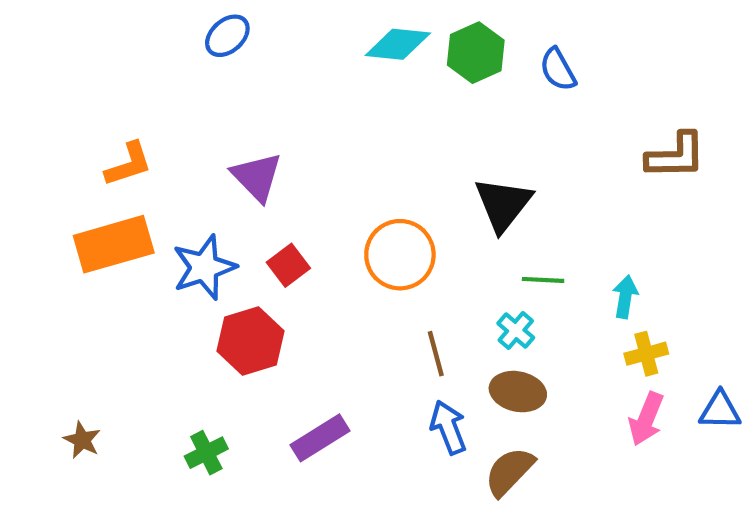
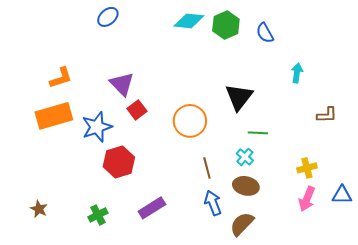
brown L-shape: (676, 156) -> (327, 115), moved, size x0.7
red square: (288, 265) -> (137, 110), moved
cyan arrow: (625, 297) -> (297, 73), moved

